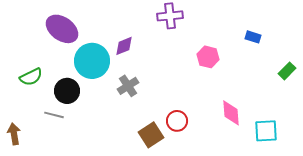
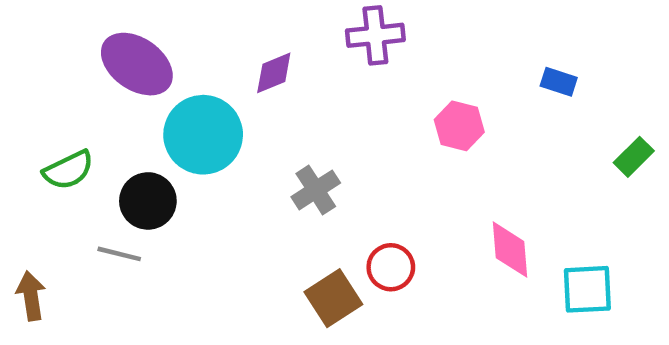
purple diamond: (124, 46) -> (274, 73), moved
gray cross: (128, 86) -> (316, 190), moved

